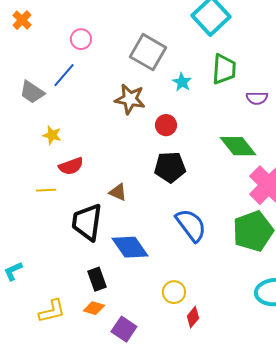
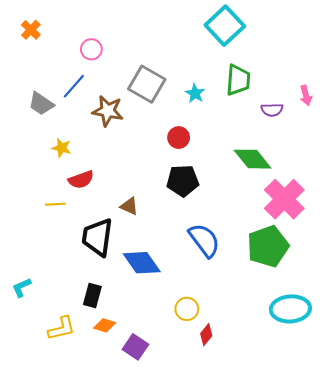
gray square: (148, 52) -> (147, 84), moved
brown star: (130, 99) -> (108, 111), moved
black rectangle: (97, 279) -> (92, 296), moved, turned 35

